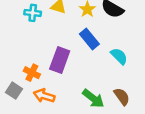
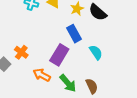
purple rectangle: (60, 60) -> (59, 55), moved
orange arrow: (44, 96) -> (42, 75), moved

